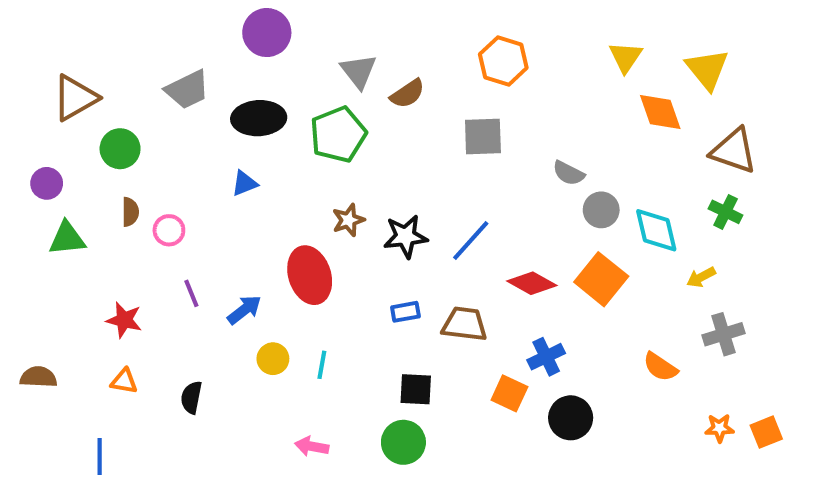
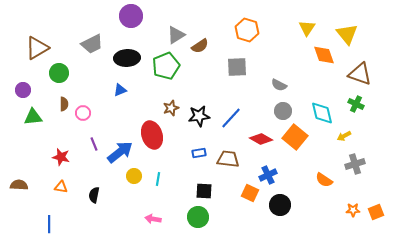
gray triangle: (359, 71) -> (176, 35), turned 36
gray circle: (601, 210) -> (283, 111), moved
blue arrow: (244, 310) -> (120, 152), size x1.5

